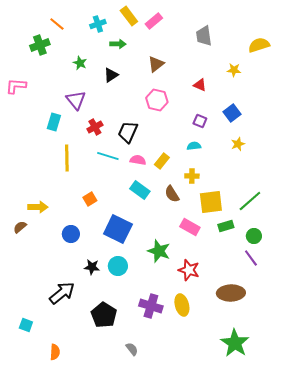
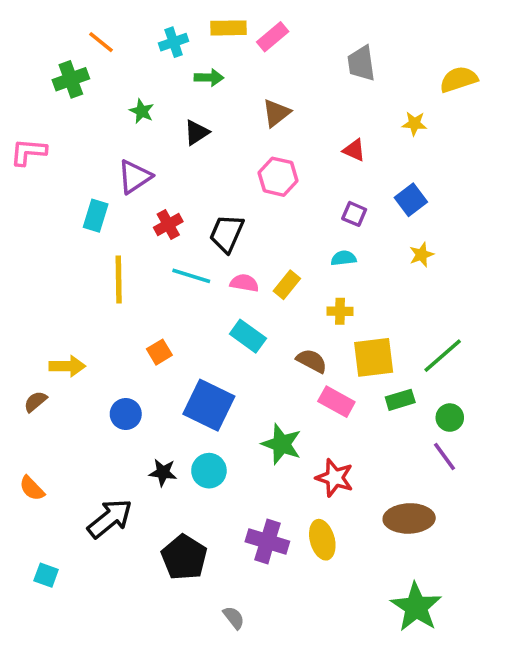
yellow rectangle: (129, 16) -> (228, 28), turned -54
purple triangle: (76, 100) -> (135, 177), turned 35
brown semicircle: (172, 194) -> (312, 361), moved, turned 150
orange semicircle: (55, 352) -> (32, 488), moved, turned 133

